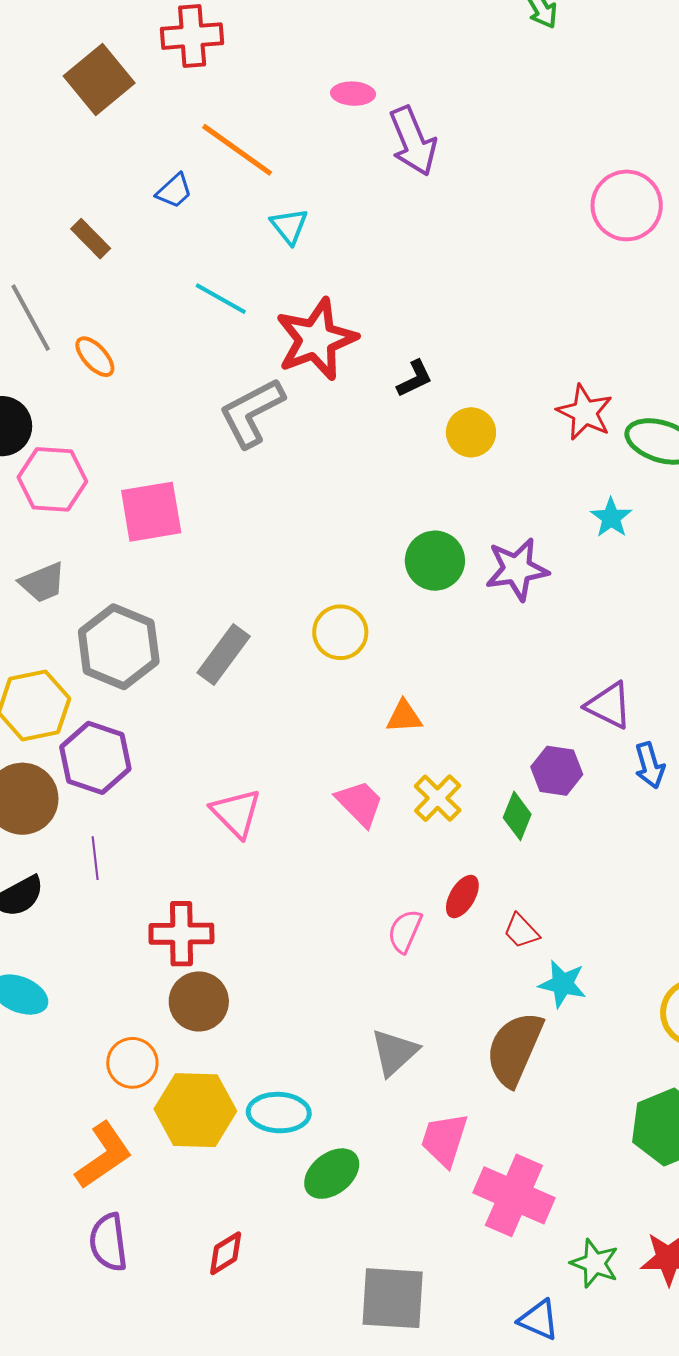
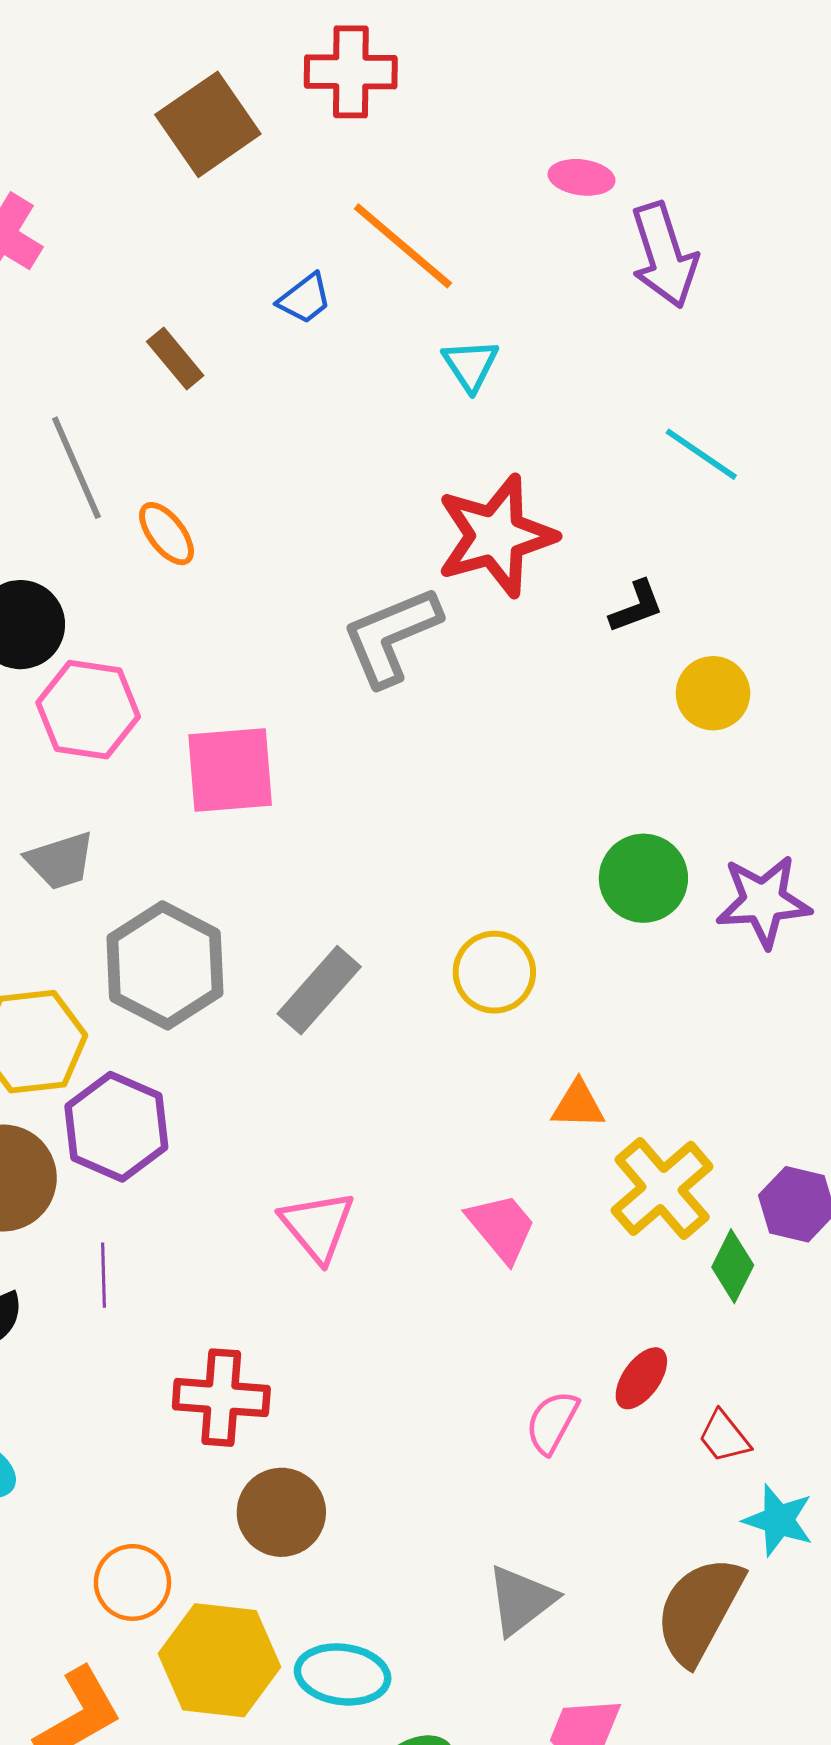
cyan line: (221, 299) -> (701, 454), moved
yellow cross: (438, 798) -> (662, 1188), moved, size x1.4
brown circle: (199, 1001) -> (281, 1512), moved

